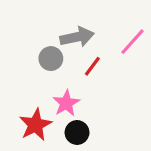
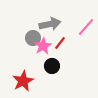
pink star: (66, 103) -> (43, 46), moved
black circle: (77, 132) -> (52, 66), moved

